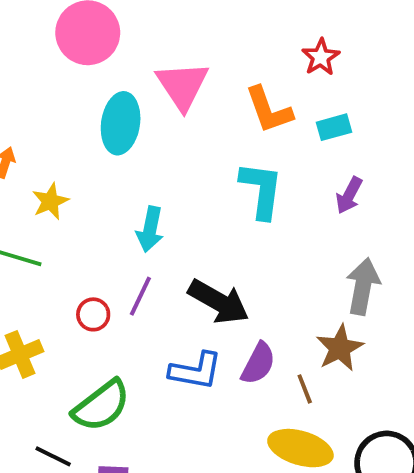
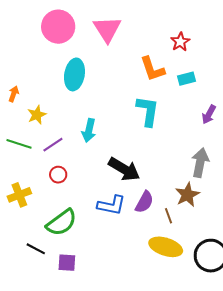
pink triangle: (182, 85) -> (107, 29), moved
purple arrow: (349, 195) -> (209, 115), moved
purple line: (140, 296) -> (53, 145), moved, turned 30

